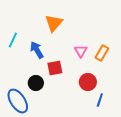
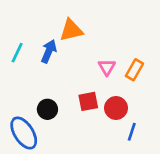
orange triangle: (54, 23) -> (71, 30), turned 36
blue arrow: (37, 50) -> (49, 51), moved, turned 54
red square: (55, 68) -> (88, 101), moved

